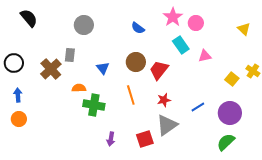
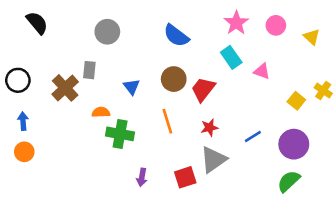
pink star: (173, 17) -> (236, 23), moved
pink circle: (196, 23) -> (276, 25), moved
blue semicircle: (138, 28) -> (176, 36), size x1.5
pink triangle: (205, 56) -> (262, 71), turned 32

